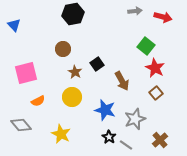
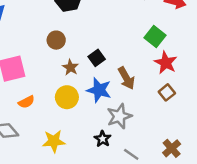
blue star: (105, 110) -> (99, 90), moved
gray star: (135, 119) -> (119, 116), moved
yellow star: (61, 134) -> (54, 141), turned -30
black star: (109, 137) -> (103, 139), moved

